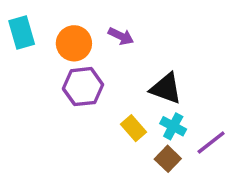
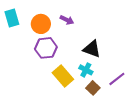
cyan cross: (173, 126) -> (86, 70), moved
yellow rectangle: (134, 128) -> (63, 76), moved, size x1.5

